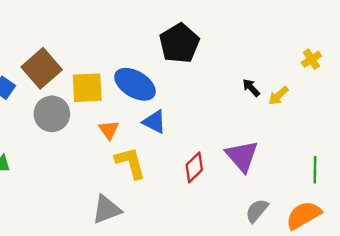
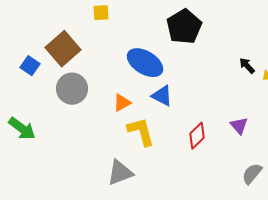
yellow square: (87, 88) -> (101, 13), moved, size x0.6
orange triangle: (109, 130) -> (122, 103), turned 36
purple triangle: (242, 156) -> (239, 126), size x0.6

